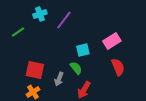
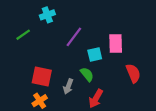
purple line: (64, 20) -> (74, 37), moved
pink rectangle: (112, 41) -> (116, 43), moved, turned -60

